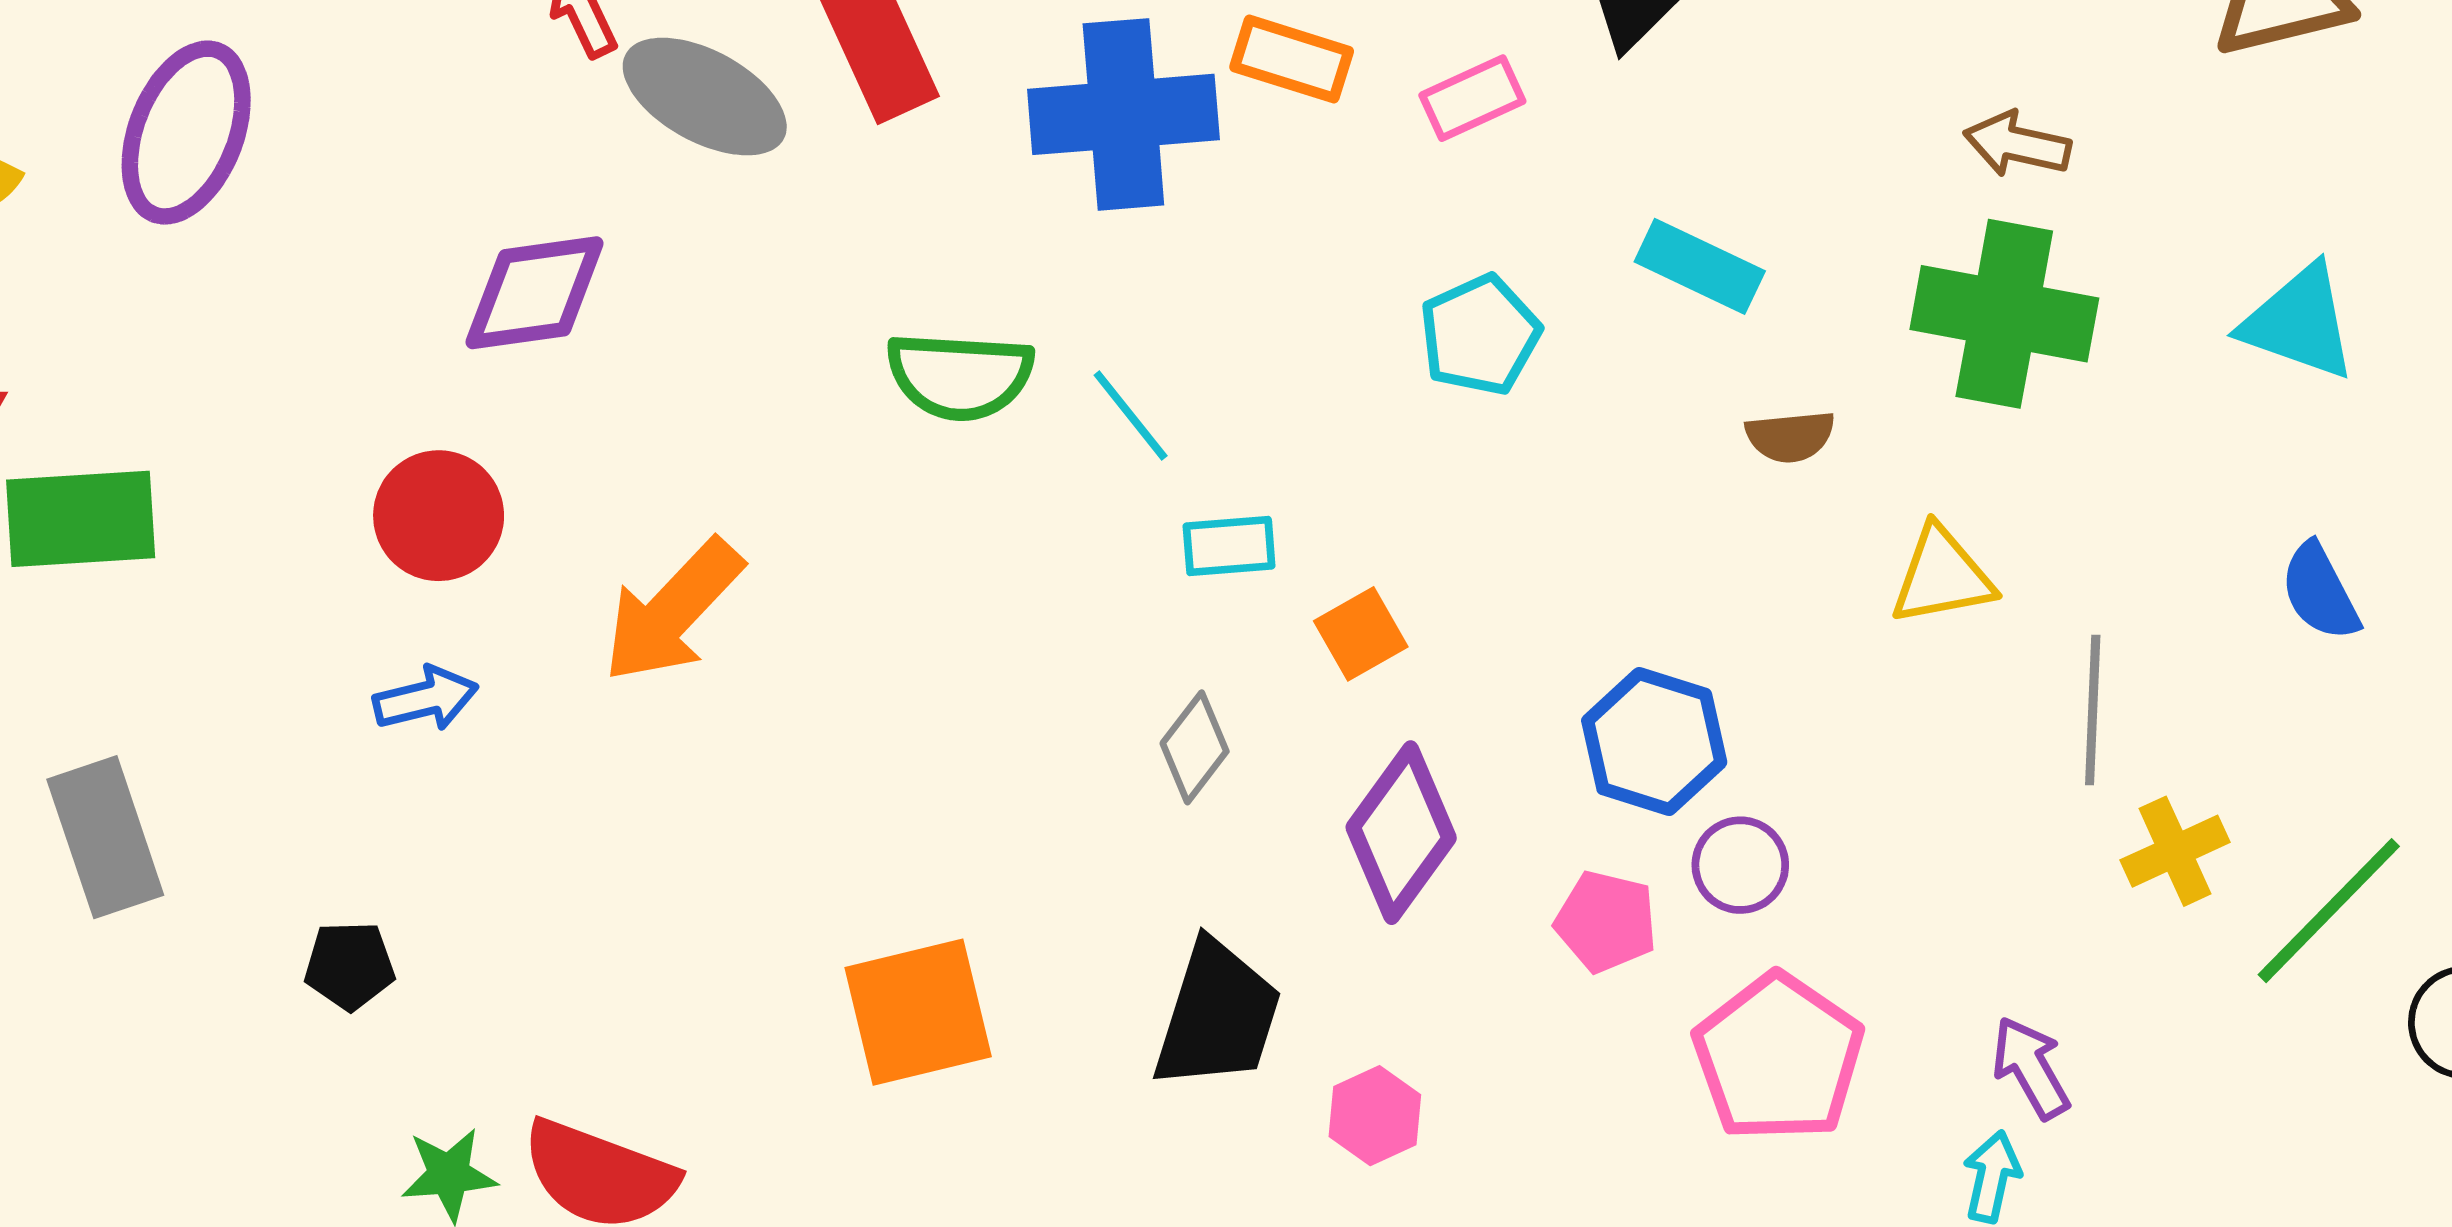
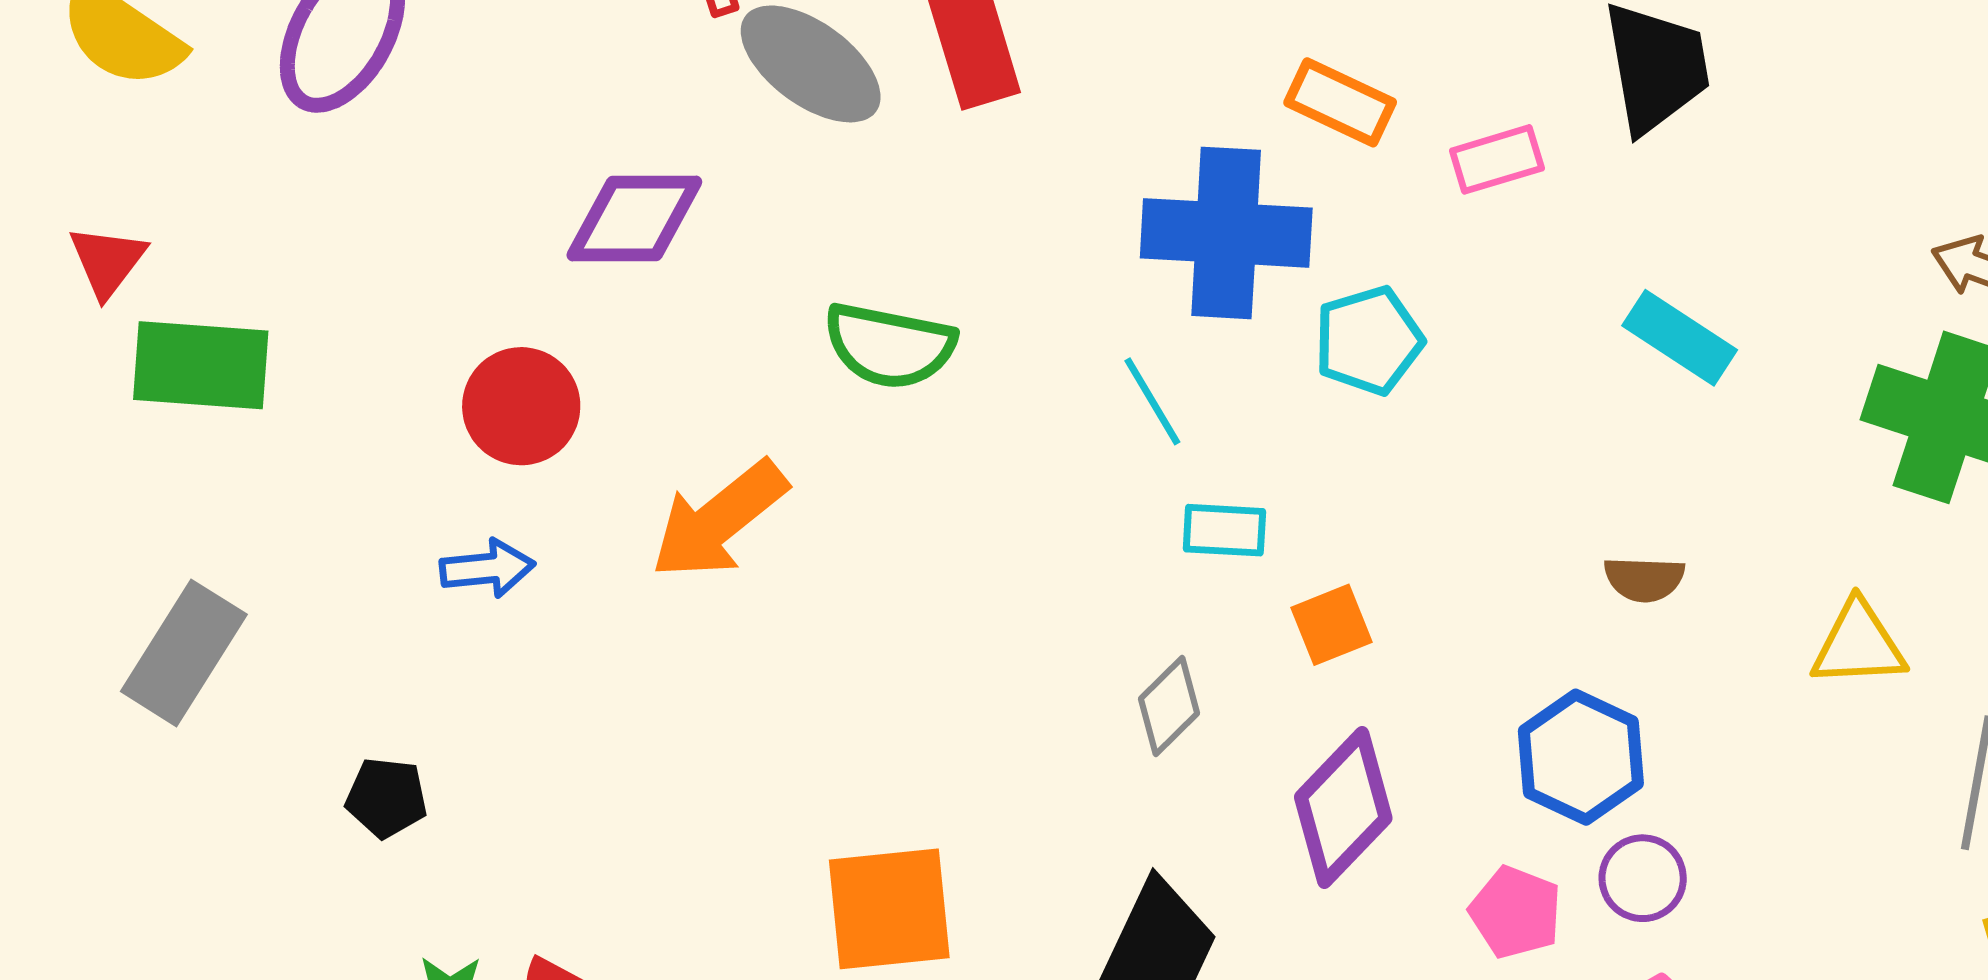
blue cross: (1123, 114) -> (1226, 233), moved
cyan pentagon: (1480, 335) -> (1369, 341), moved
green semicircle: (960, 376) -> (890, 346), moved
brown semicircle: (1790, 436) -> (1644, 579), moved
gray rectangle: (105, 837) -> (184, 653), turned 43

